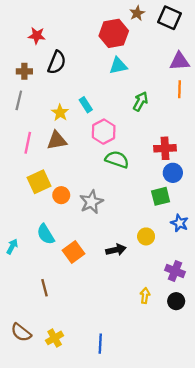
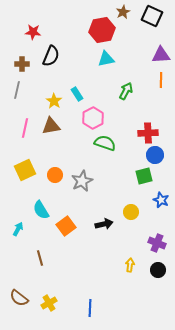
yellow square: (39, 182) -> (25, 170), moved
cyan arrow: (12, 246) -> (18, 229), moved

